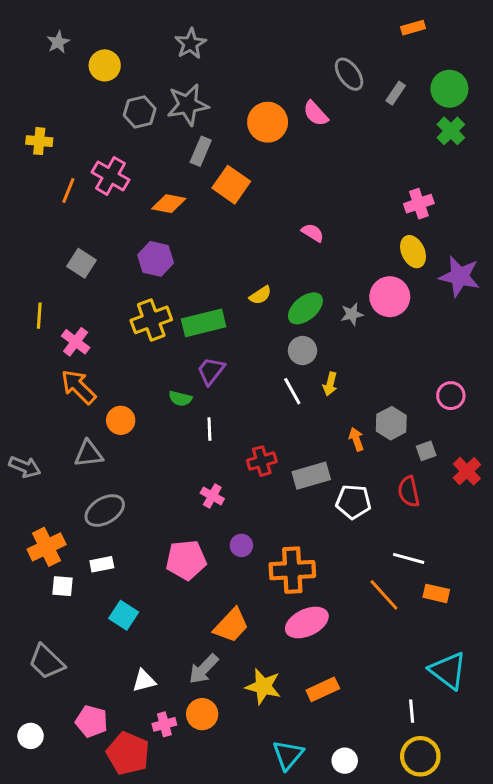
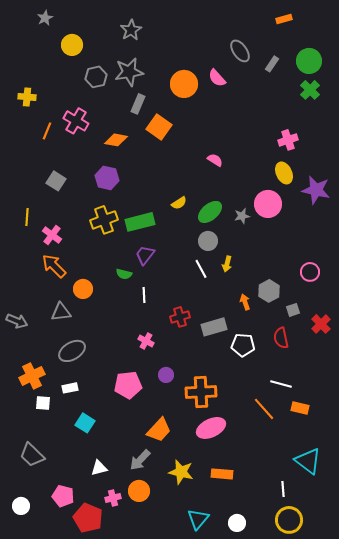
gray star: (58, 42) -> (45, 18), moved
orange rectangle: (323, 689) -> (222, 474), turned 30

